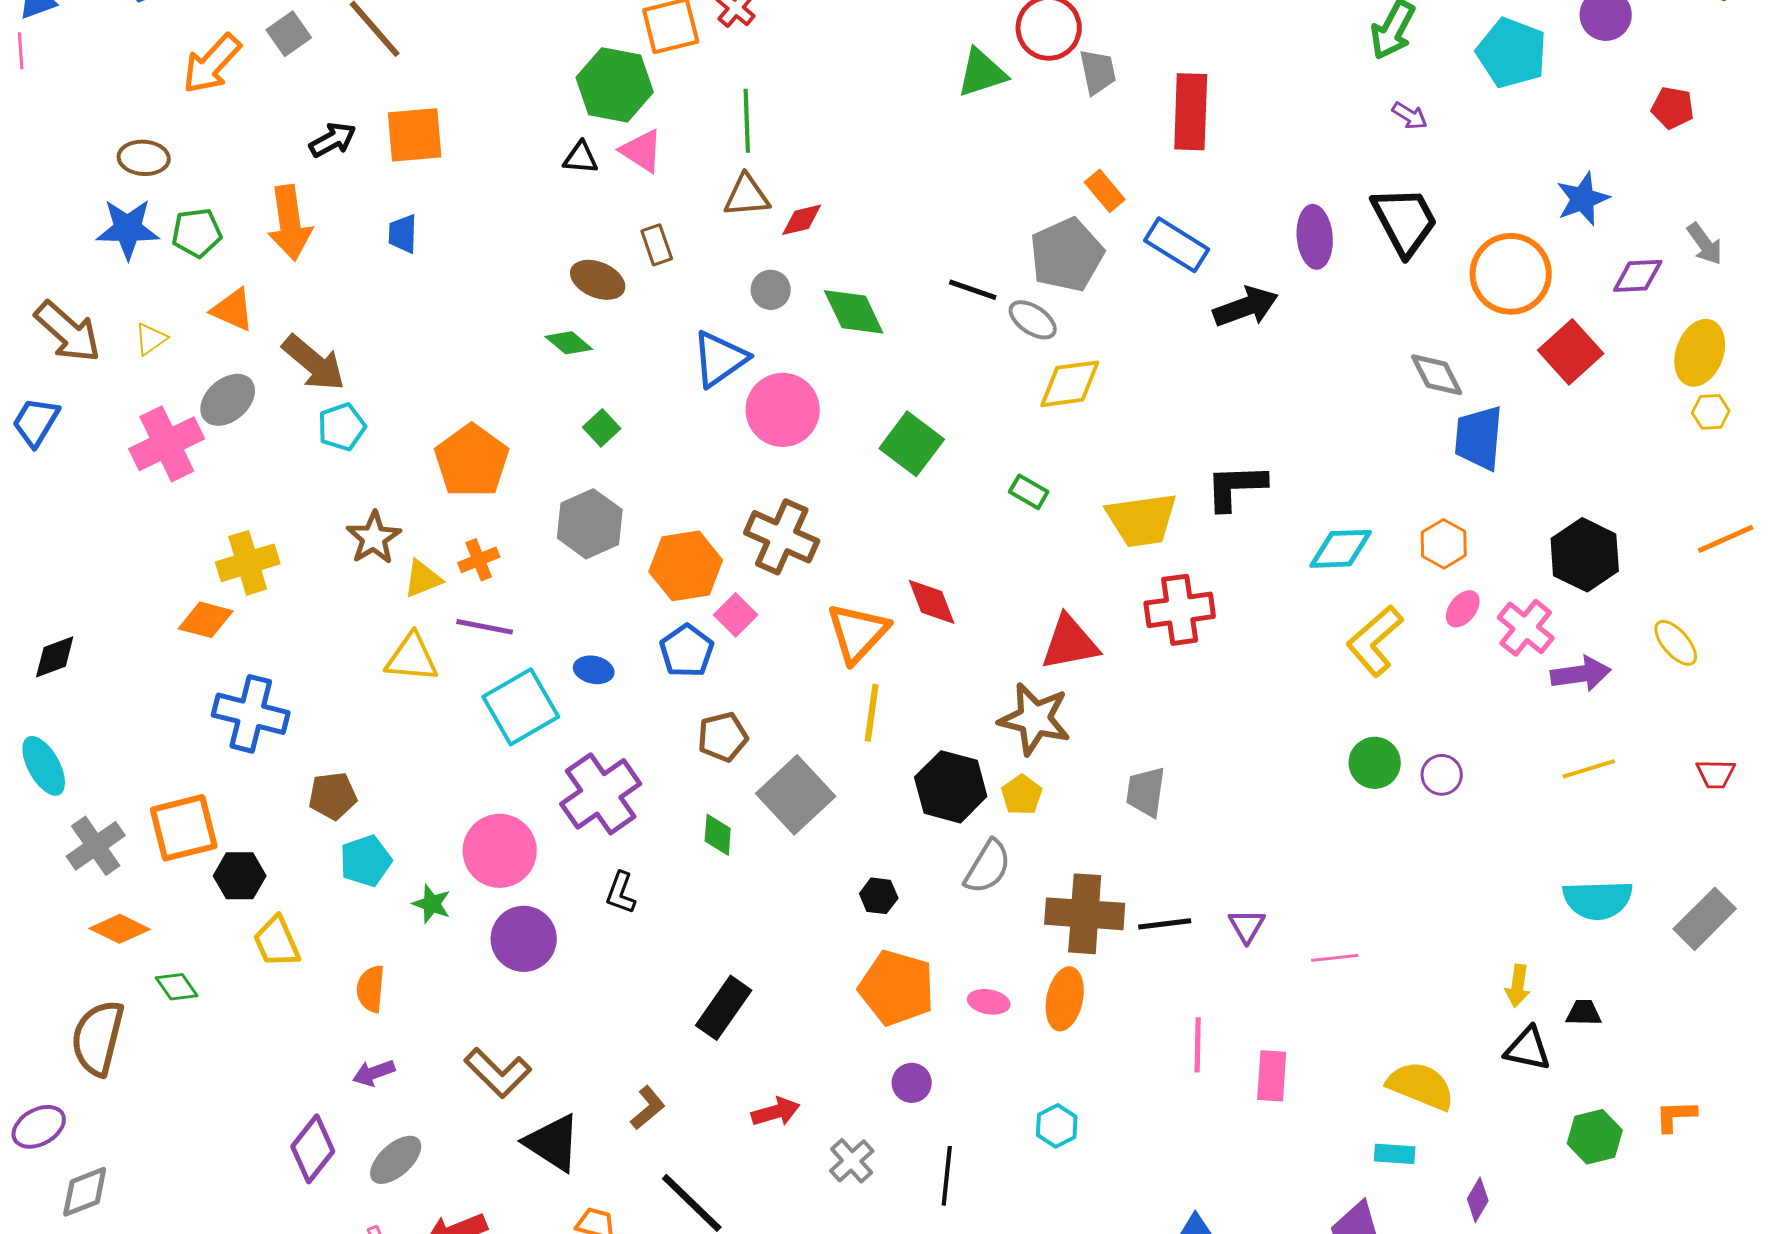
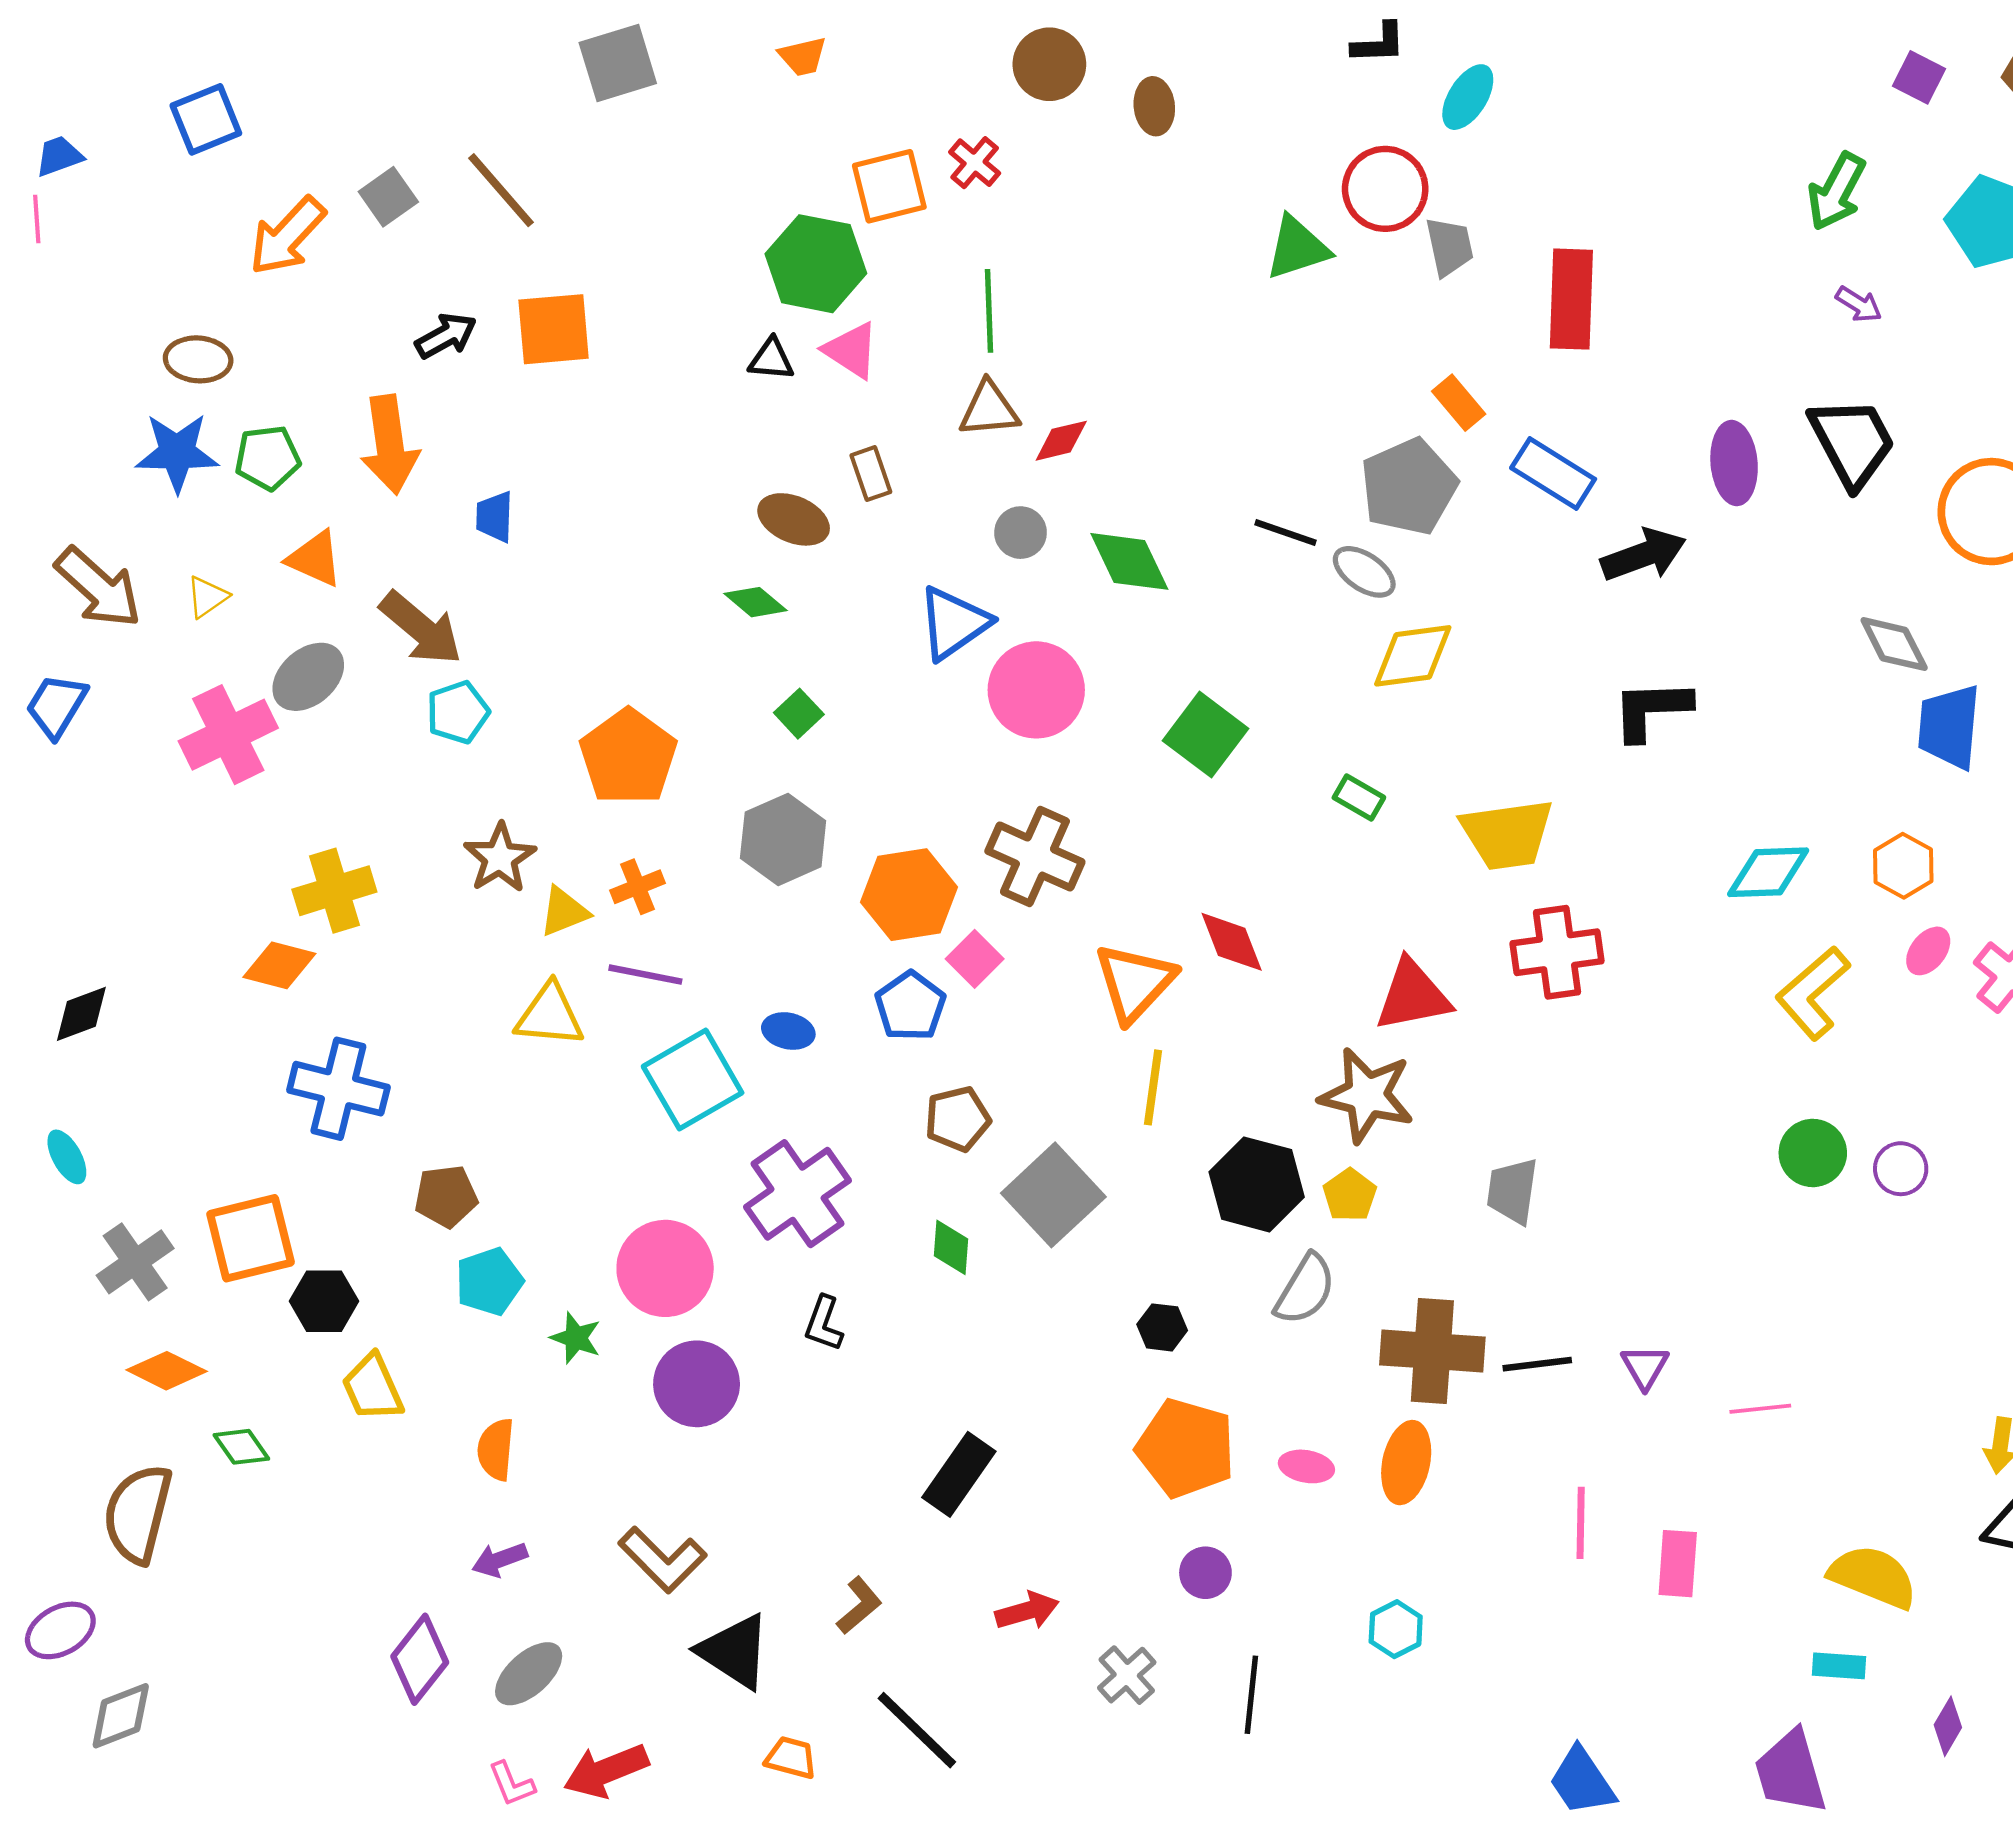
blue trapezoid: (403, 234) -> (495, 517), moved
black L-shape: (1236, 487) -> (1651, 710), moved
cyan ellipse: (44, 766) -> (67, 1157), size x0.7

